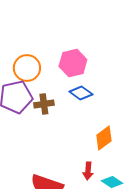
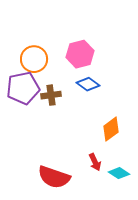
red arrow: (88, 171) -> (95, 162), turned -30

